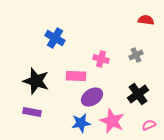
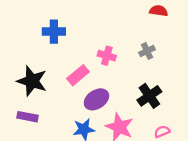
blue cross: (55, 38) -> (54, 32), turned -30
pink rectangle: (76, 76) -> (78, 75), turned -42

